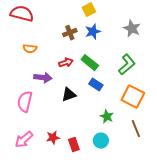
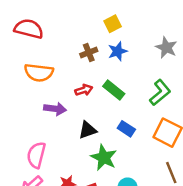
orange semicircle: (30, 49) -> (39, 73), size x1.6
blue rectangle: (96, 85) -> (126, 129), moved
pink semicircle: (25, 102) -> (36, 155), moved
green star: (107, 117) -> (104, 158), moved, size x1.5

